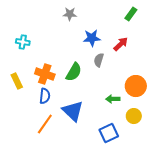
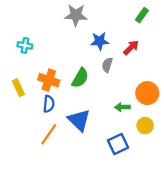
gray star: (70, 14) -> (76, 15), size x1.5

